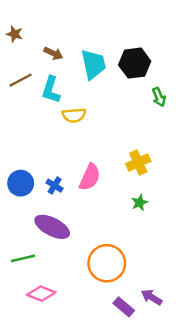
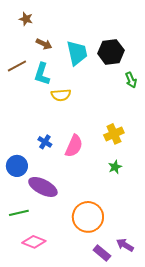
brown star: (15, 34) -> (26, 19), moved
blue circle: (21, 183) -> (17, 166), moved
blue cross: (55, 186) -> (45, 142), moved

